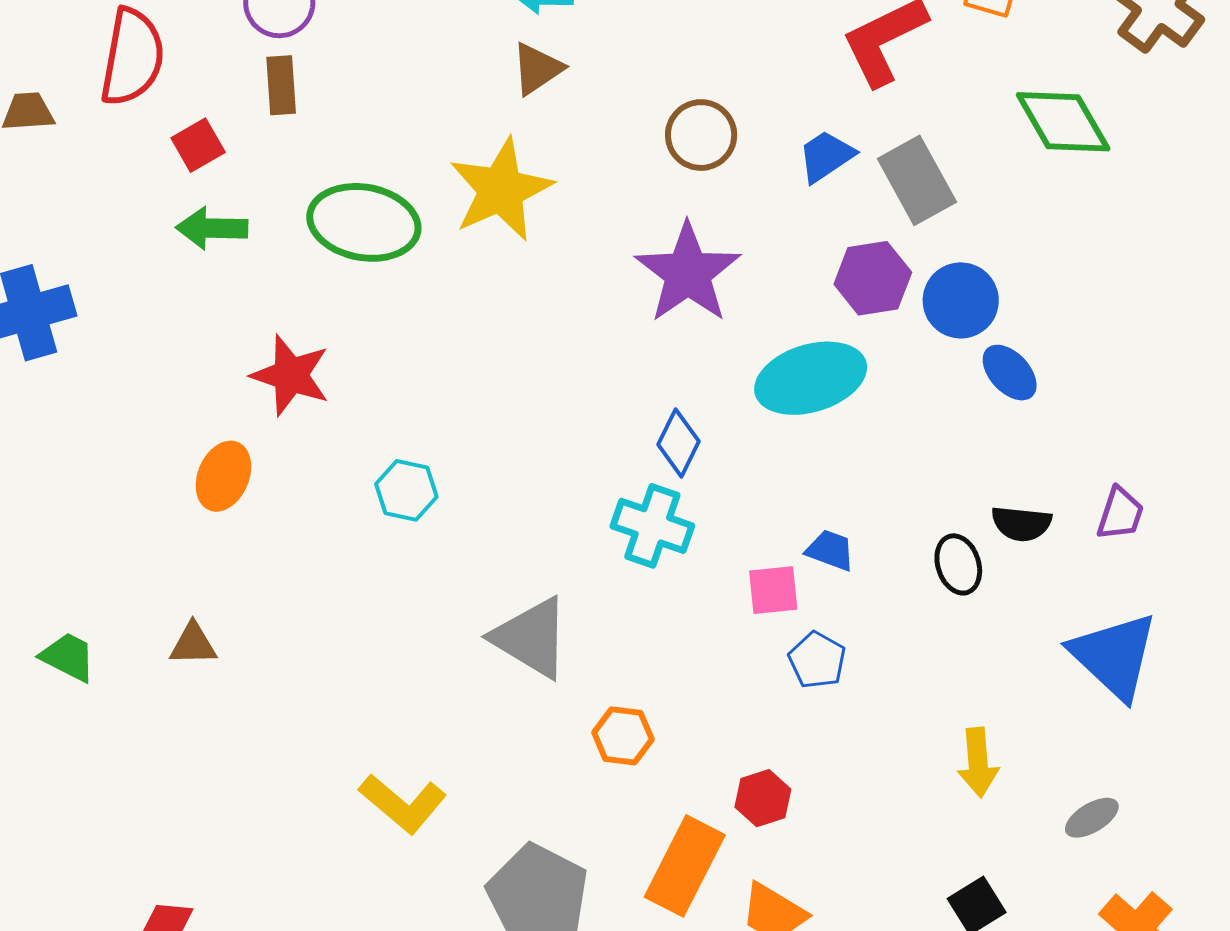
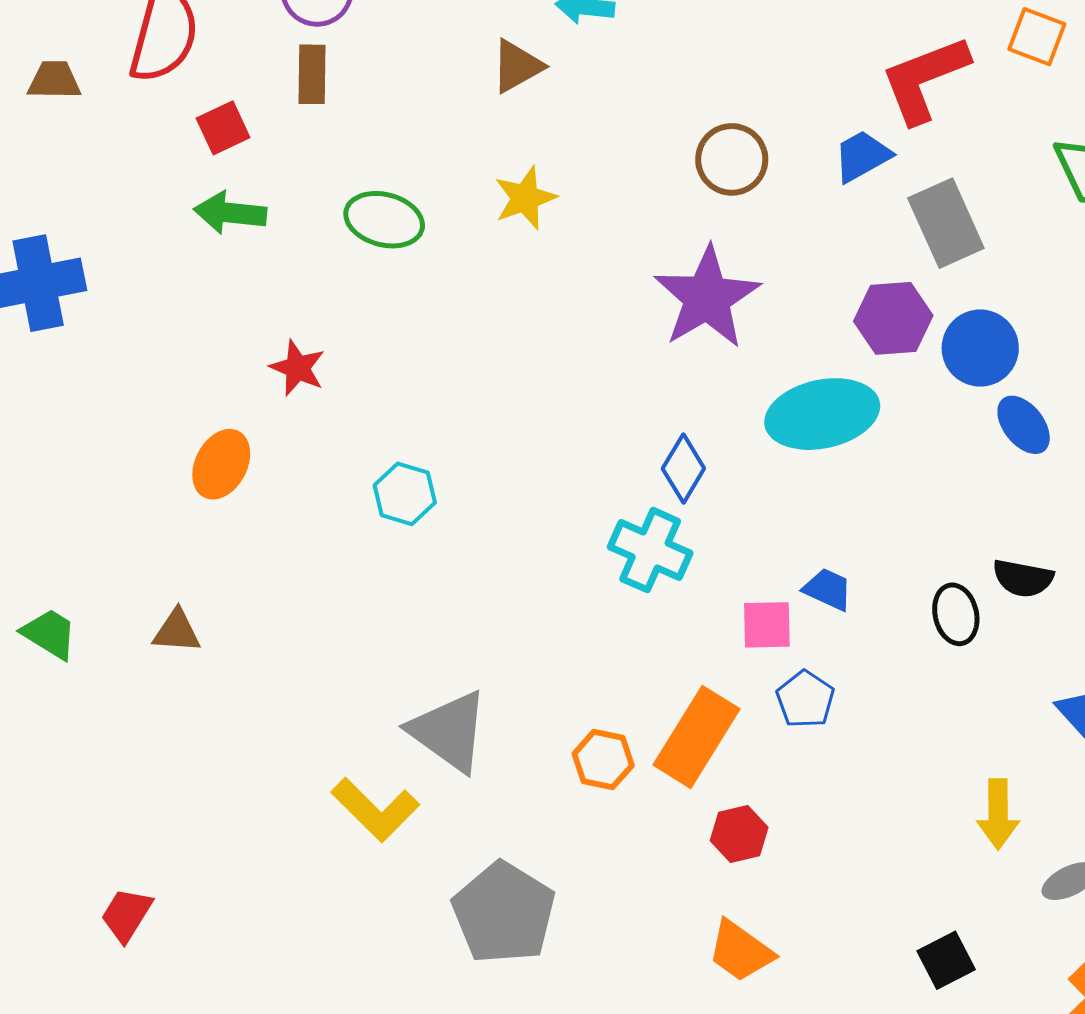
brown triangle: (537, 69) -> (517, 66), moved
blue trapezoid: (826, 156) -> (862, 156), moved
yellow star: (501, 190) -> (525, 198), size x0.6
green ellipse: (364, 222) -> (384, 220), size x0.7
red star: (291, 375) -> (297, 368), size x0.7
gray triangle: (531, 638) -> (449, 731), moved
yellow arrow: (978, 762) -> (998, 814), moved
orange rectangle: (685, 866) -> (696, 737), moved

